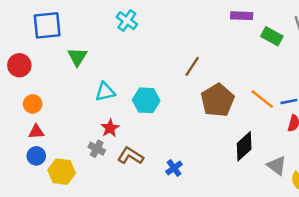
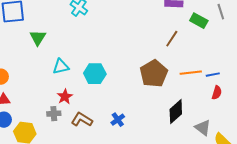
brown line: (192, 66) -> (172, 39), moved
orange line: (262, 99) -> (191, 73), turned -45
gray cross: (97, 149) -> (54, 114), turned -32
blue cross: (174, 168) -> (118, 120), moved

